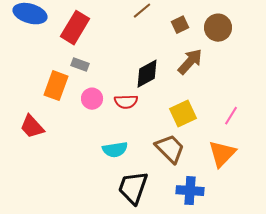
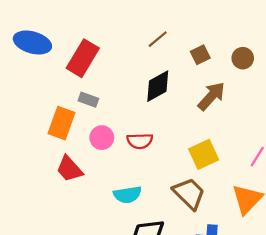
brown circle: (218, 28) -> (243, 58), size x0.7
black diamond: (147, 74) -> (158, 86), moved
red trapezoid: (32, 127) -> (69, 169), moved

